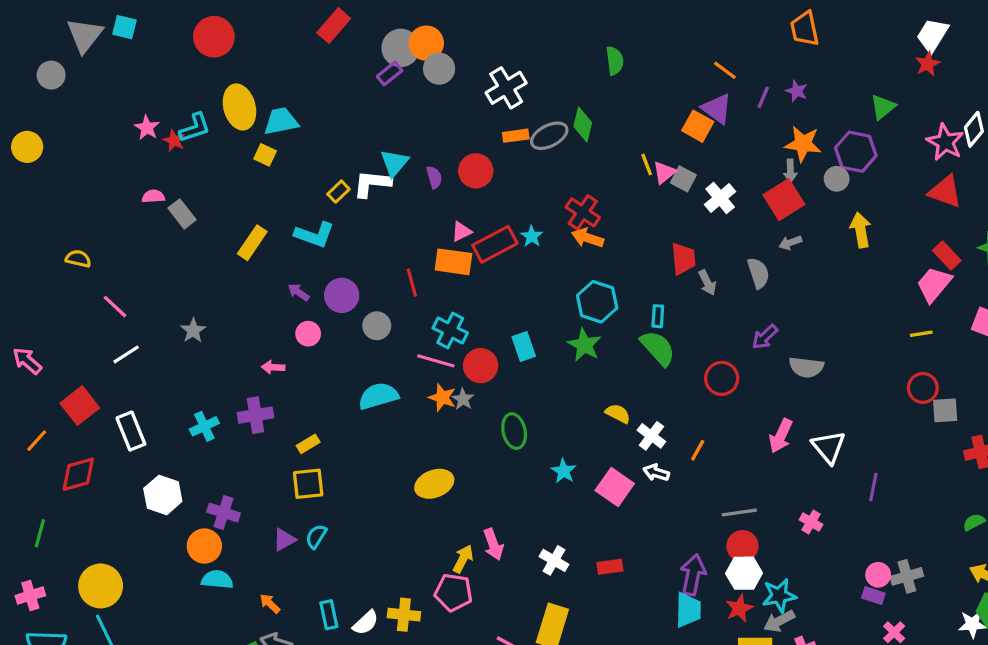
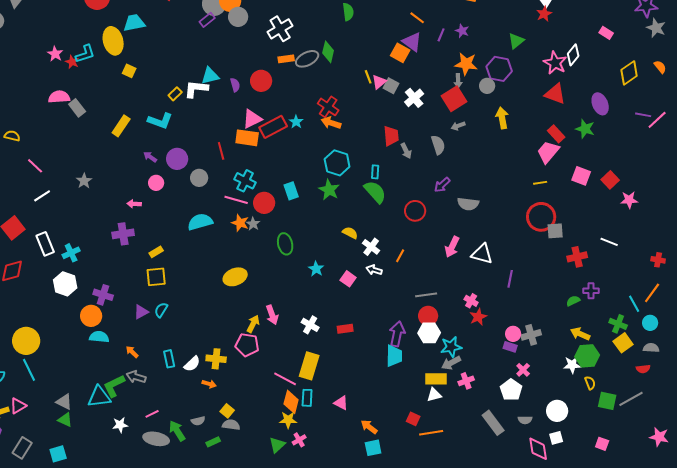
cyan trapezoid: (281, 121) -> (134, 23), moved
cyan triangle: (394, 163) -> (210, 76), turned 36
pink semicircle: (153, 196) -> (59, 97), size x1.5
pink triangle: (461, 232) -> (252, 119), size x1.5
red circle: (923, 388) -> (541, 217), size x1.5
cyan cross: (204, 426) -> (71, 253), moved
white triangle: (829, 447) -> (482, 254), turned -35
pink square: (615, 487) -> (348, 279), size x0.7
red star: (739, 608) -> (478, 317), moved

